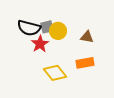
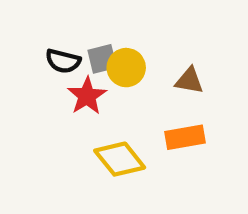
black semicircle: (29, 28) -> (63, 61), size x0.7

